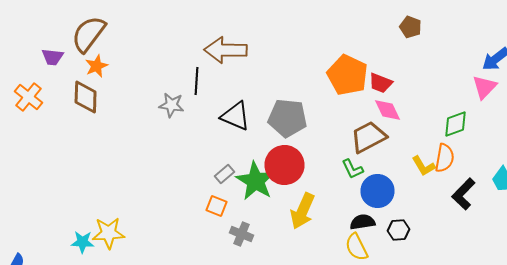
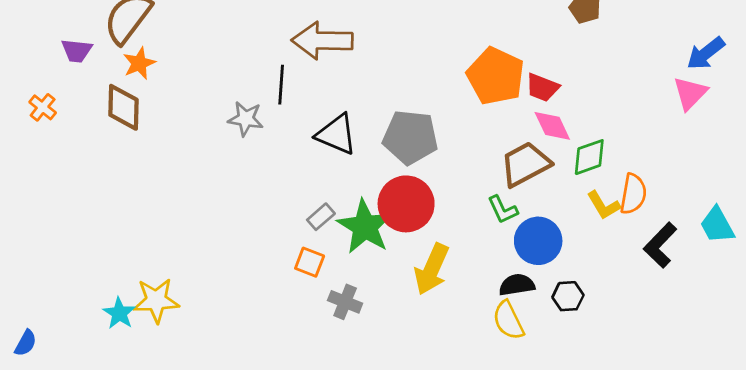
orange cross: (28, 97) -> (43, 107), size x0.7
green diamond: (456, 124) -> (589, 157), moved
cyan star: (82, 242) -> (119, 313), turned 30

